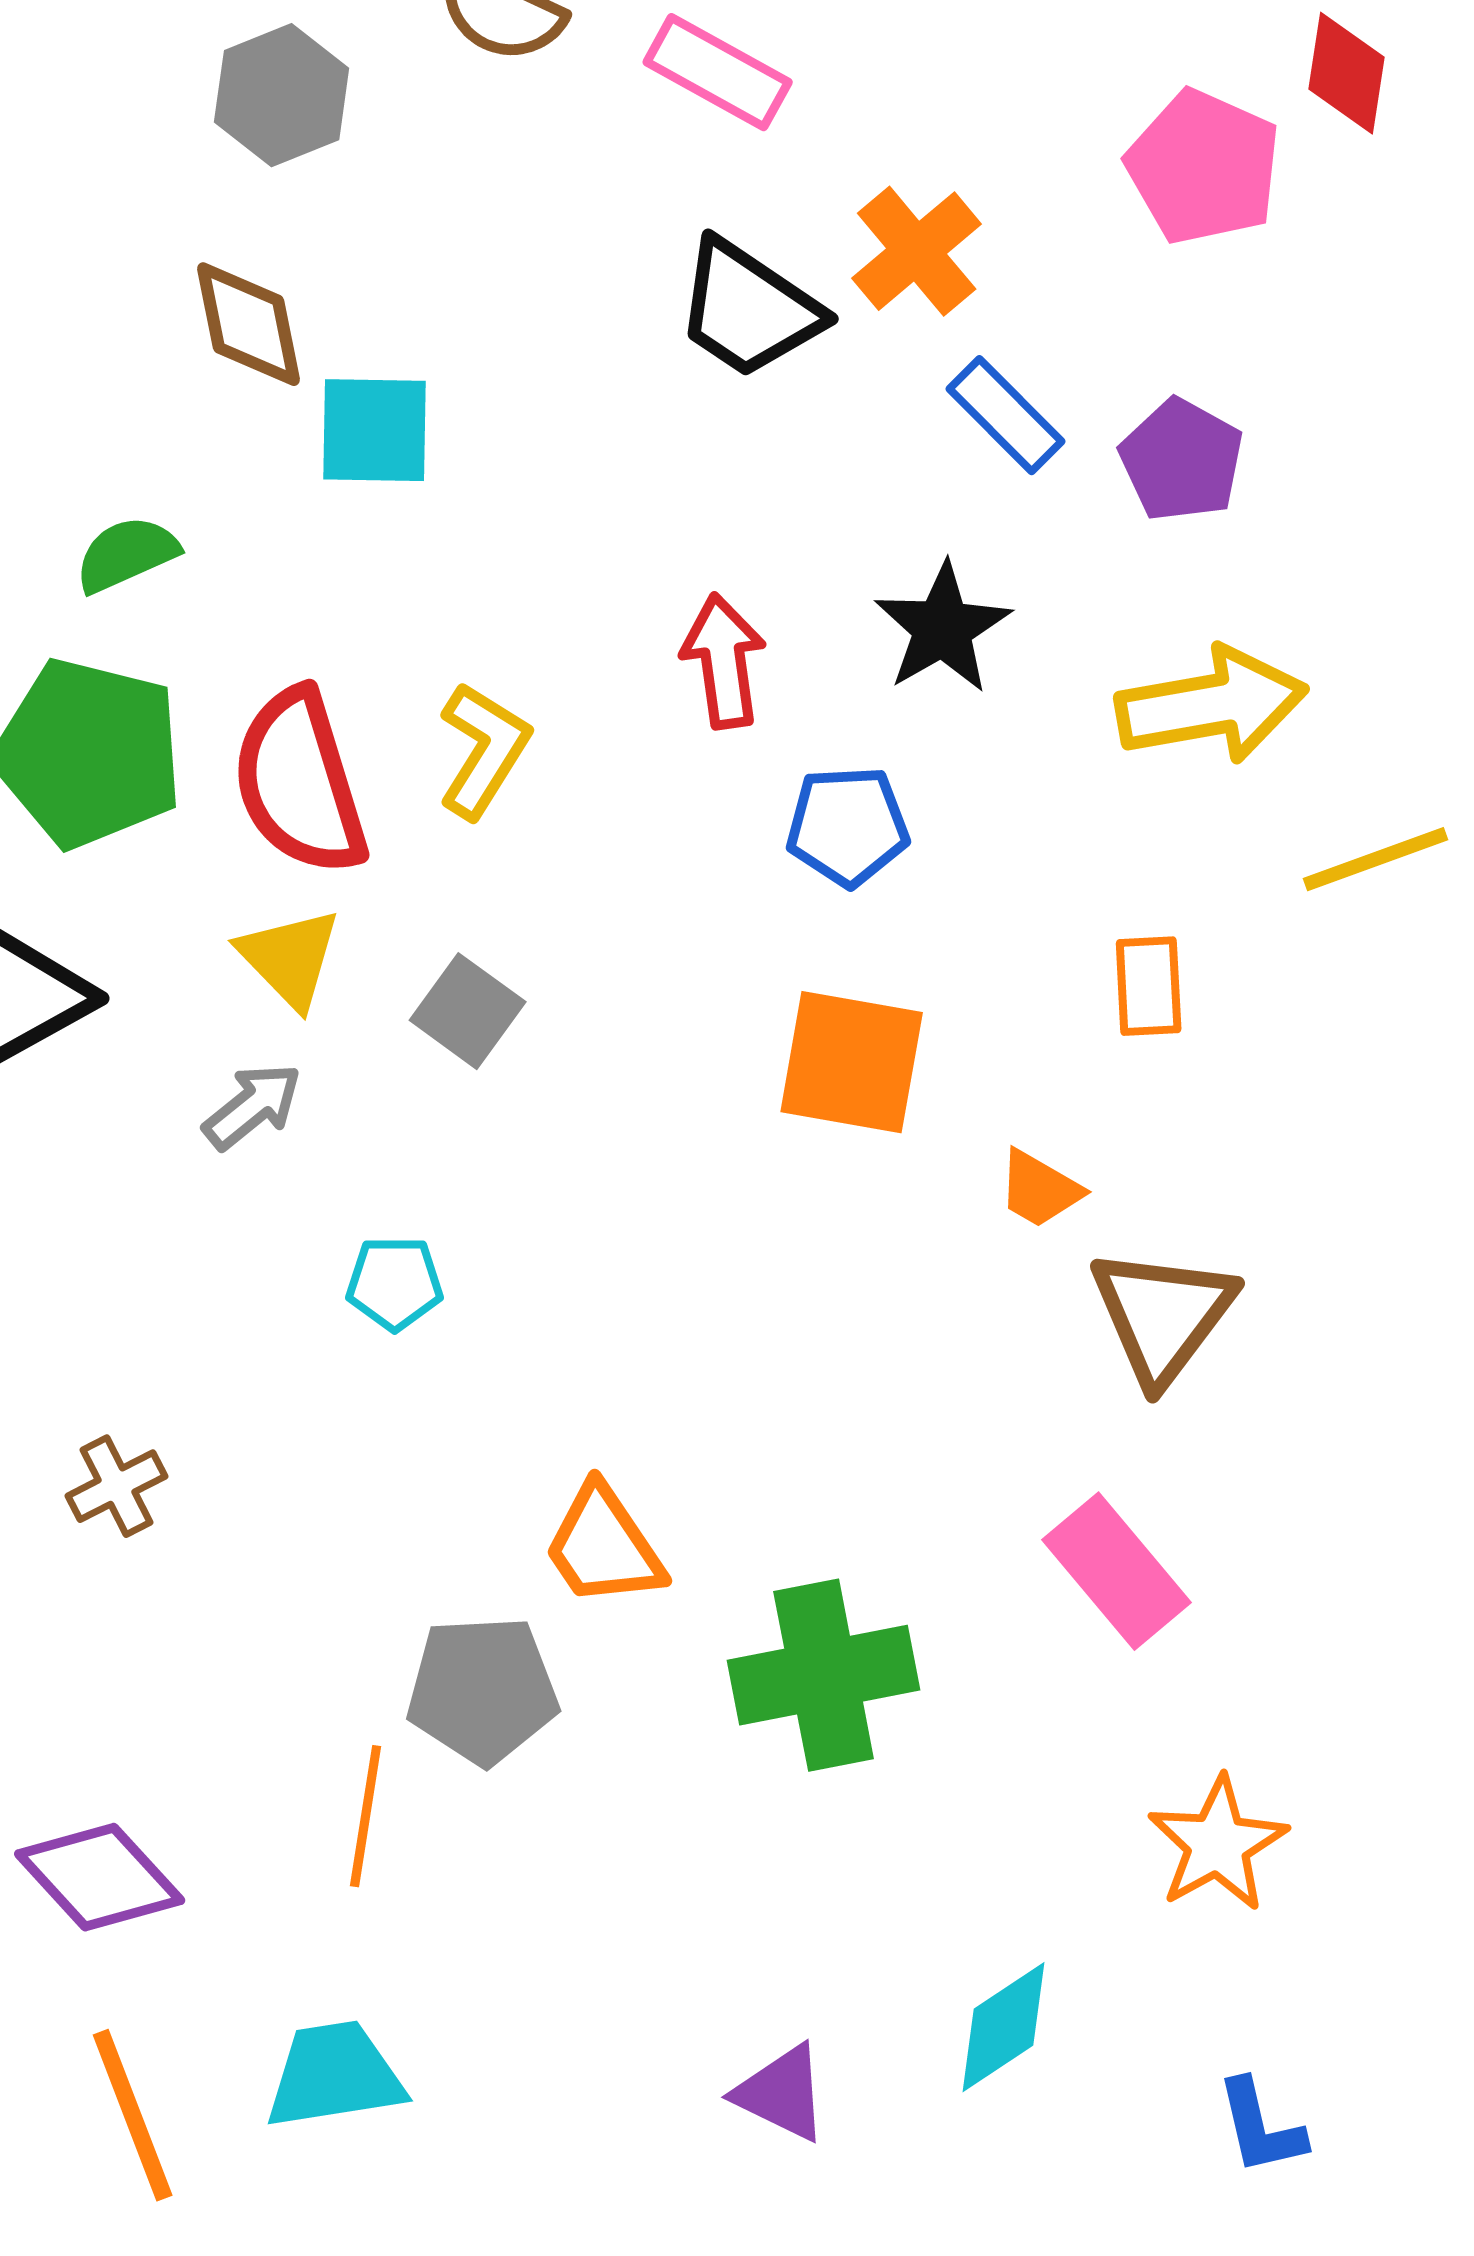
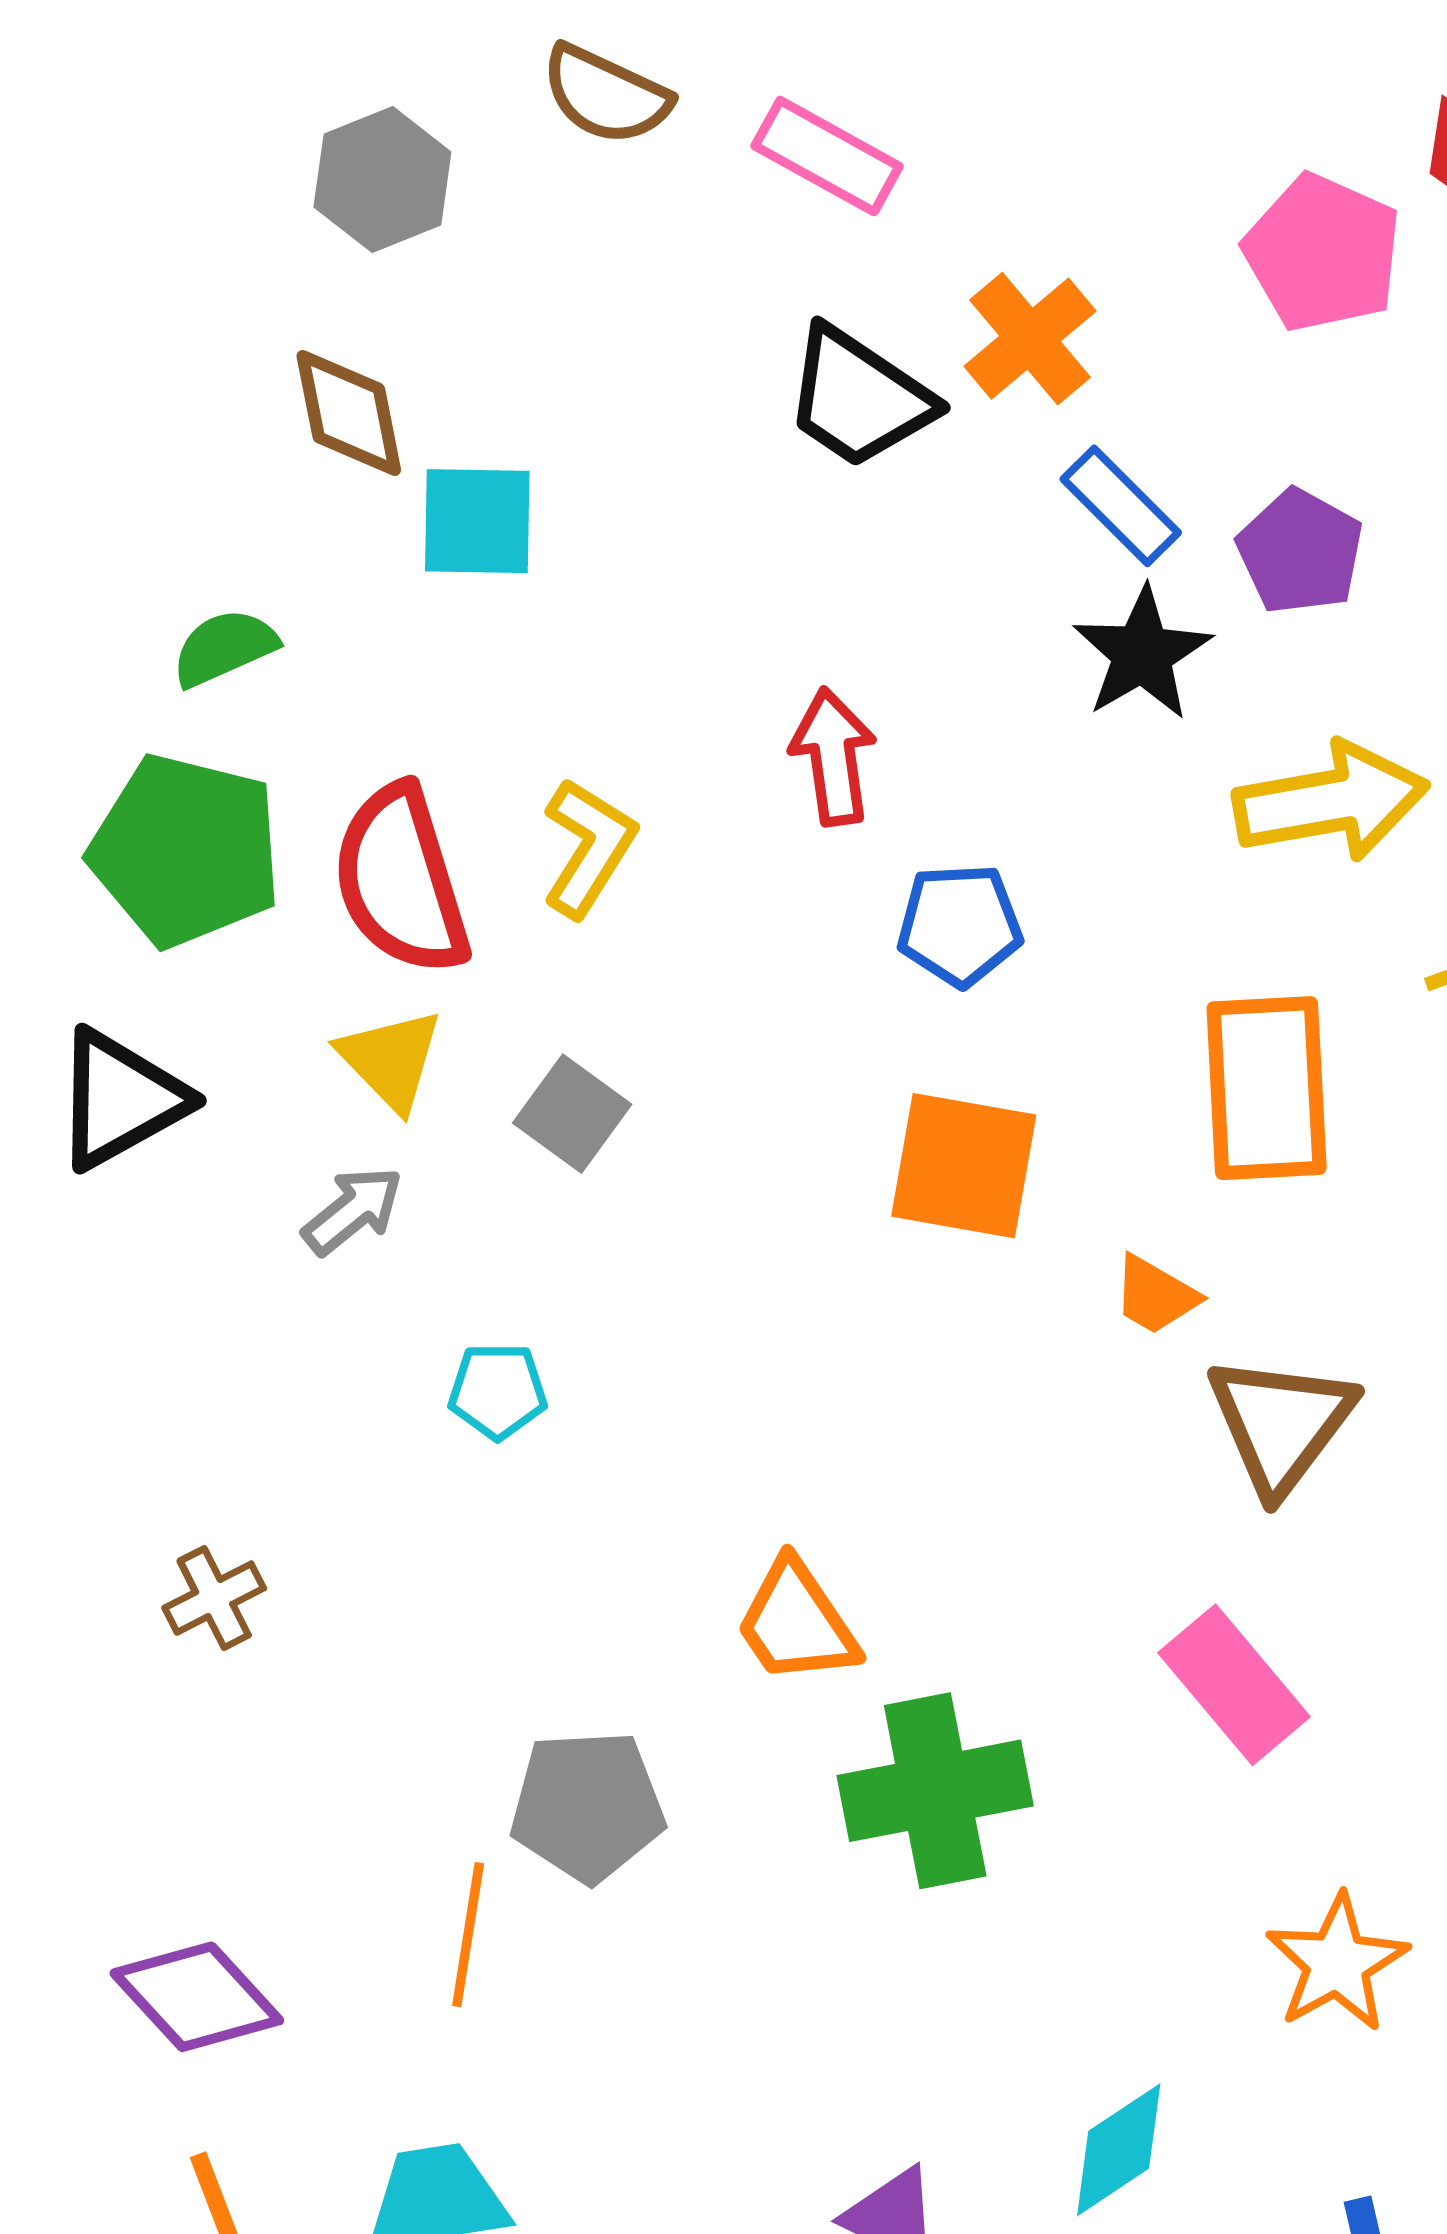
black star: (943, 628) -> (1142, 654), moved
orange rectangle: (1149, 986) -> (1267, 1088), size x1.8
orange trapezoid: (604, 1546) -> (796, 1623), moved

